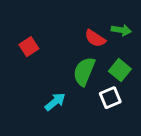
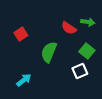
green semicircle: (84, 71) -> (49, 52), moved
cyan arrow: (55, 102) -> (24, 80), moved

